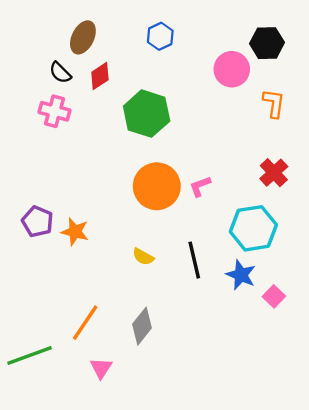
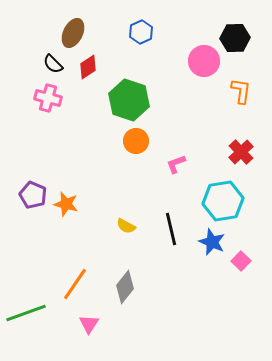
orange circle: (157, 186) -> (136, 141), moved, size x0.6

